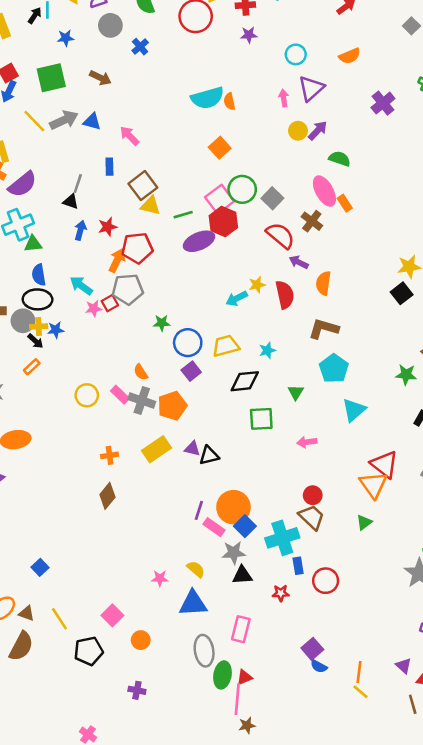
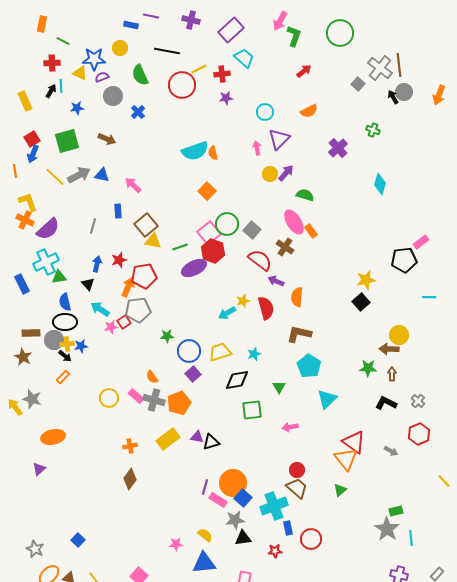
black triangle: (71, 202) -> (88, 284), moved, turned 32

